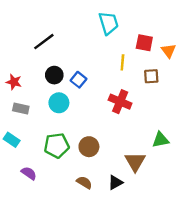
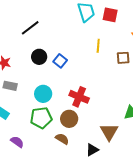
red square: (144, 43) -> (110, 15), moved
red cross: (120, 102) -> (79, 97), moved
cyan circle: (59, 103) -> (43, 94), moved
brown semicircle: (84, 182) -> (62, 139), moved

